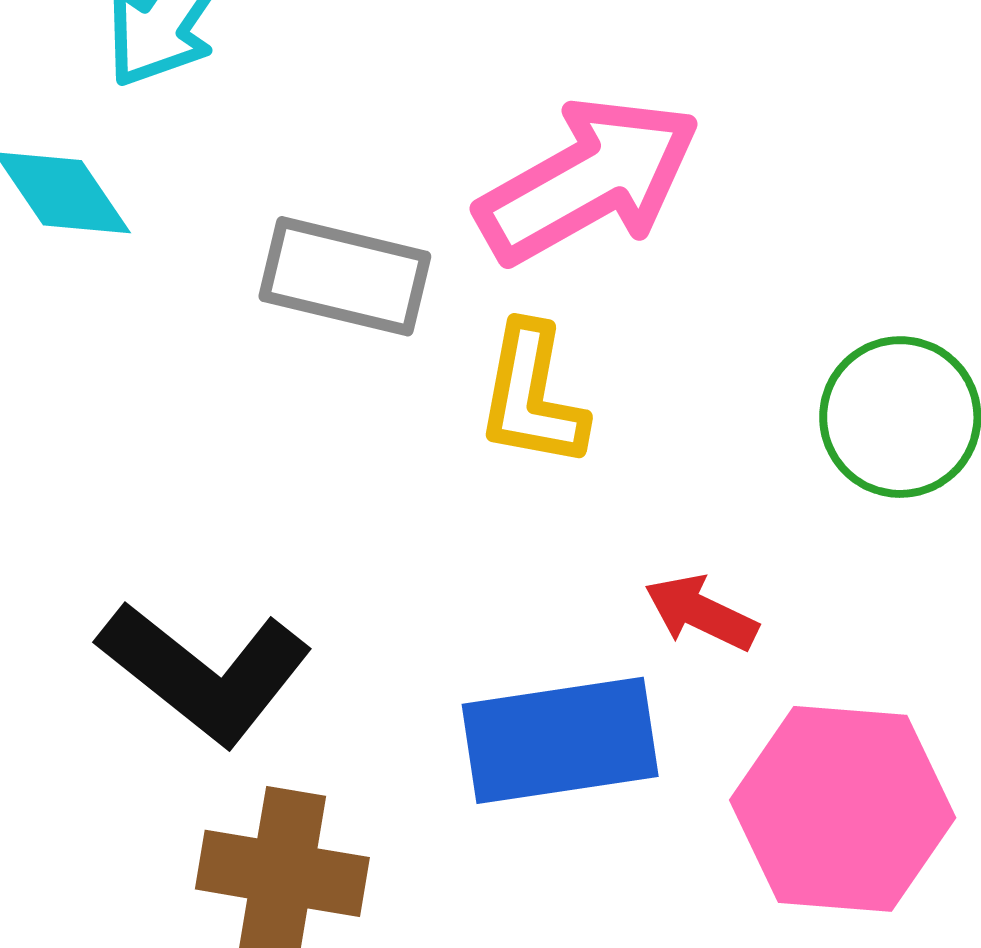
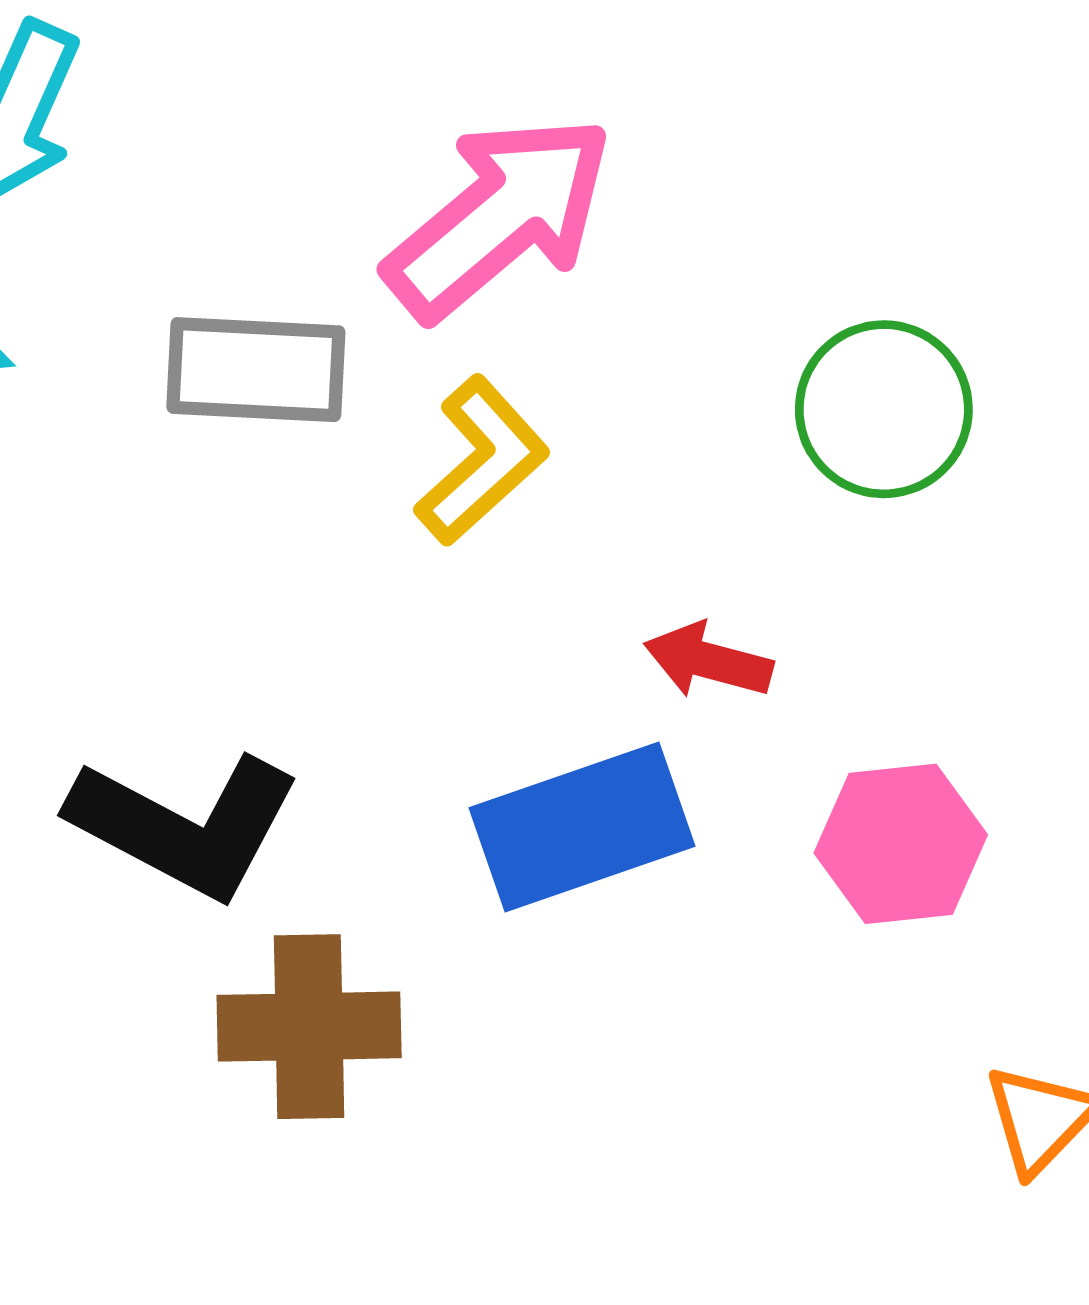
yellow L-shape: (532, 396) -> (482, 461), turned -132
pink hexagon: (843, 809) -> (901, 844), size x0.7

